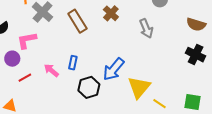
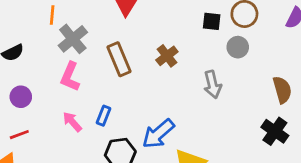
brown semicircle: (196, 24) -> (282, 90), turned -132
pink L-shape: (27, 40) -> (70, 77), moved, turned -65
red line: (25, 78) -> (19, 135), moved

